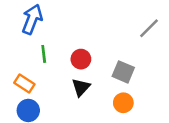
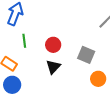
orange circle: (123, 103) -> (98, 79), moved

